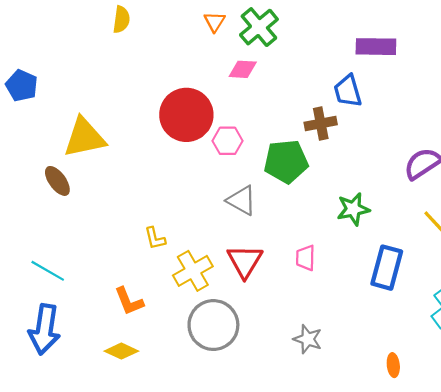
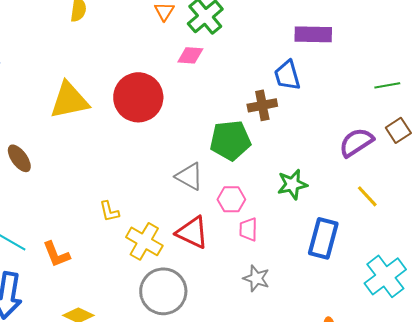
yellow triangle: (85, 138) -> (69, 100), moved
pink hexagon: (228, 141) -> (231, 199), moved
red triangle: (245, 261) -> (192, 232), turned -36
yellow cross: (193, 271) -> (144, 241), turned -30
orange L-shape: (129, 301) -> (56, 254), moved
gray star: (308, 339) -> (256, 278), moved

